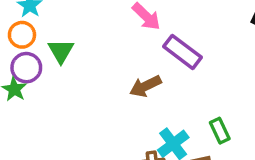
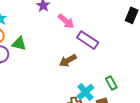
green triangle: (61, 51) -> (19, 44), turned -42

